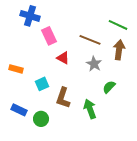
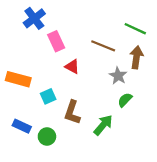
blue cross: (30, 16) -> (34, 18), turned 36
gray star: (94, 64) -> (118, 76), moved
orange rectangle: (16, 69) -> (18, 79), size x1.5
green arrow: (90, 109) -> (103, 125), turned 60

